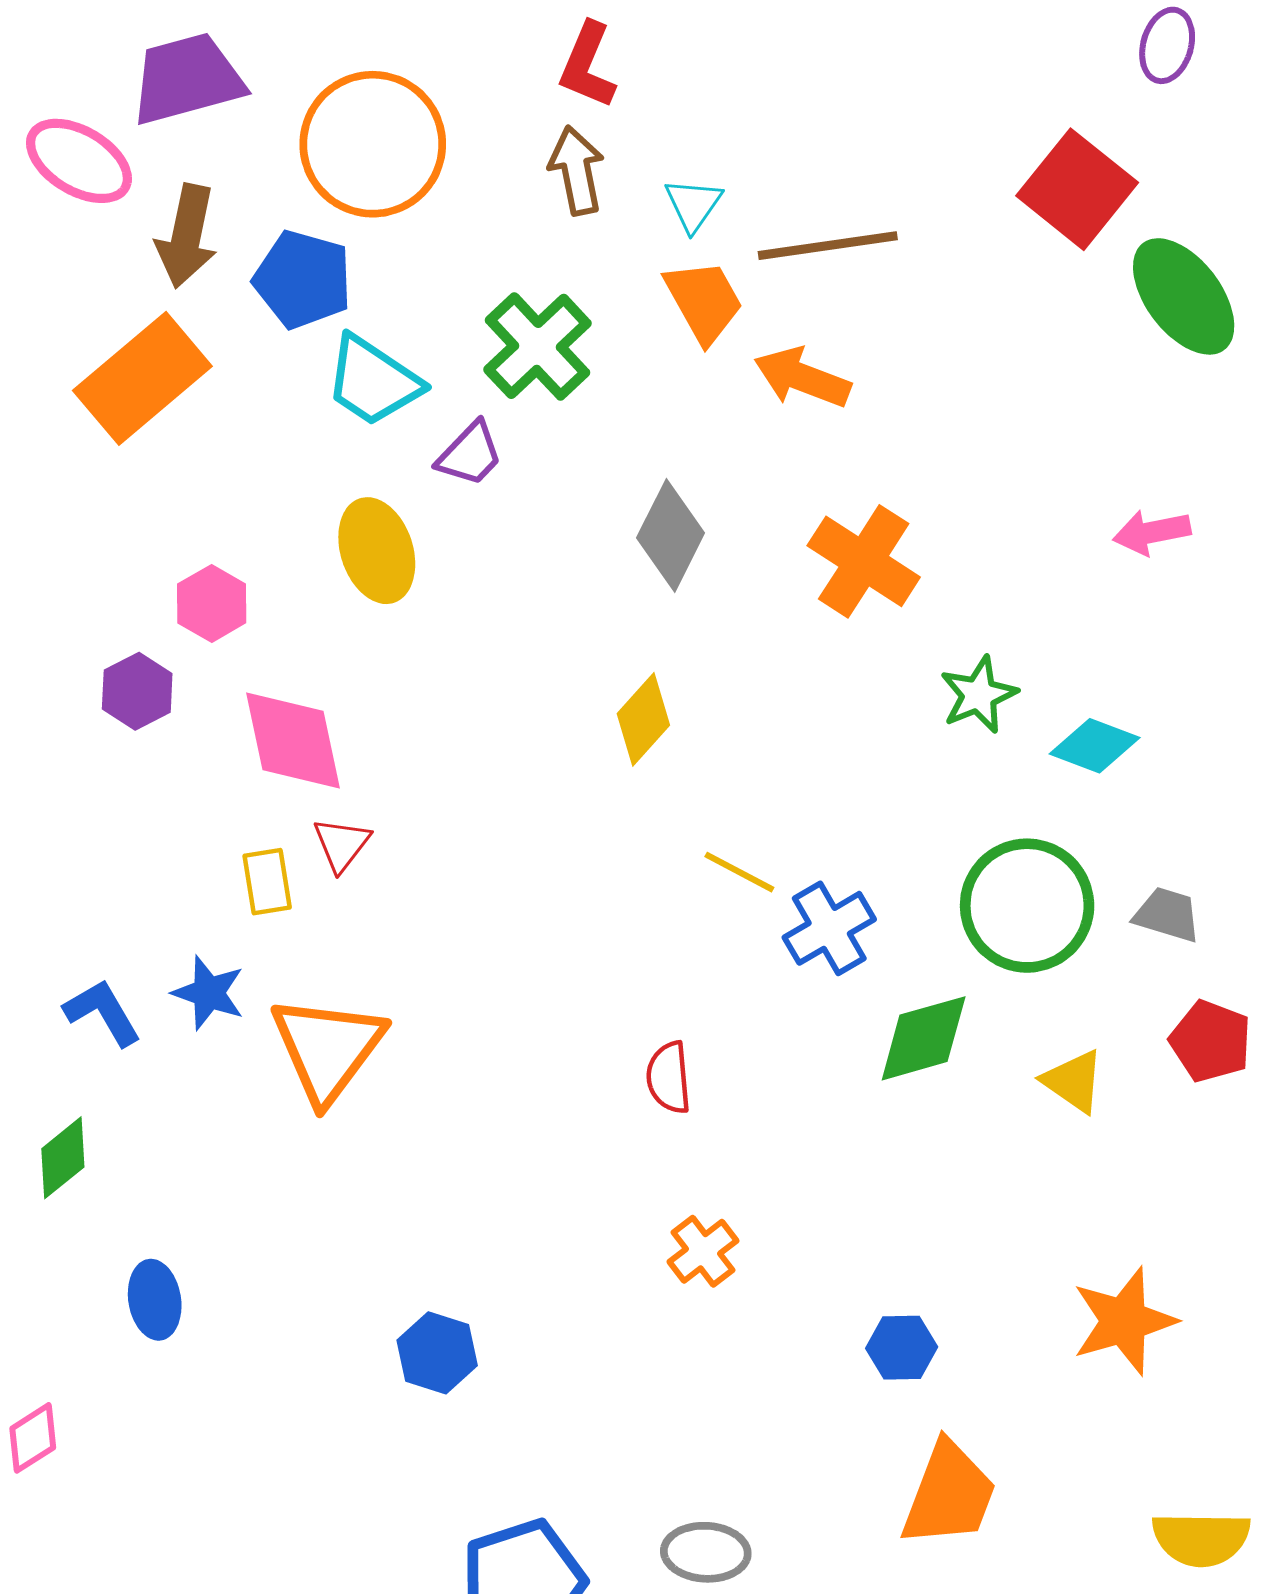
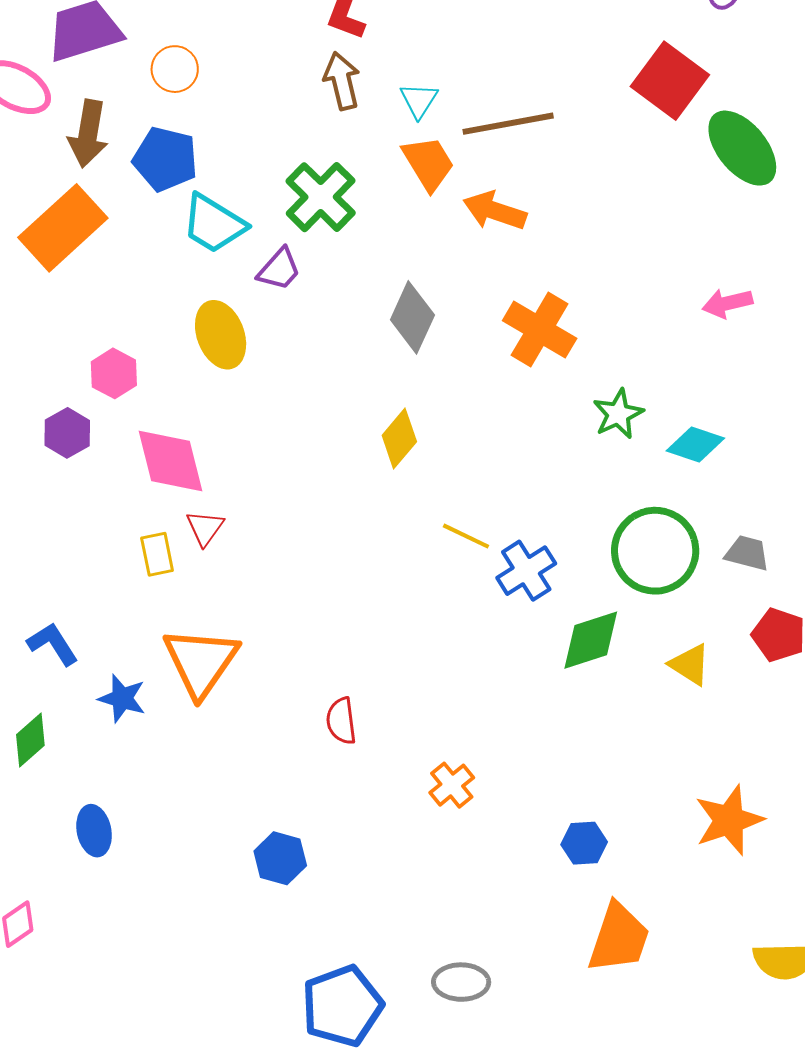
orange circle: (373, 144) -> (175, 69), moved, size x0.5
blue star: (209, 993) -> (122, 698), moved
red semicircle: (669, 1078) -> (341, 721), moved

